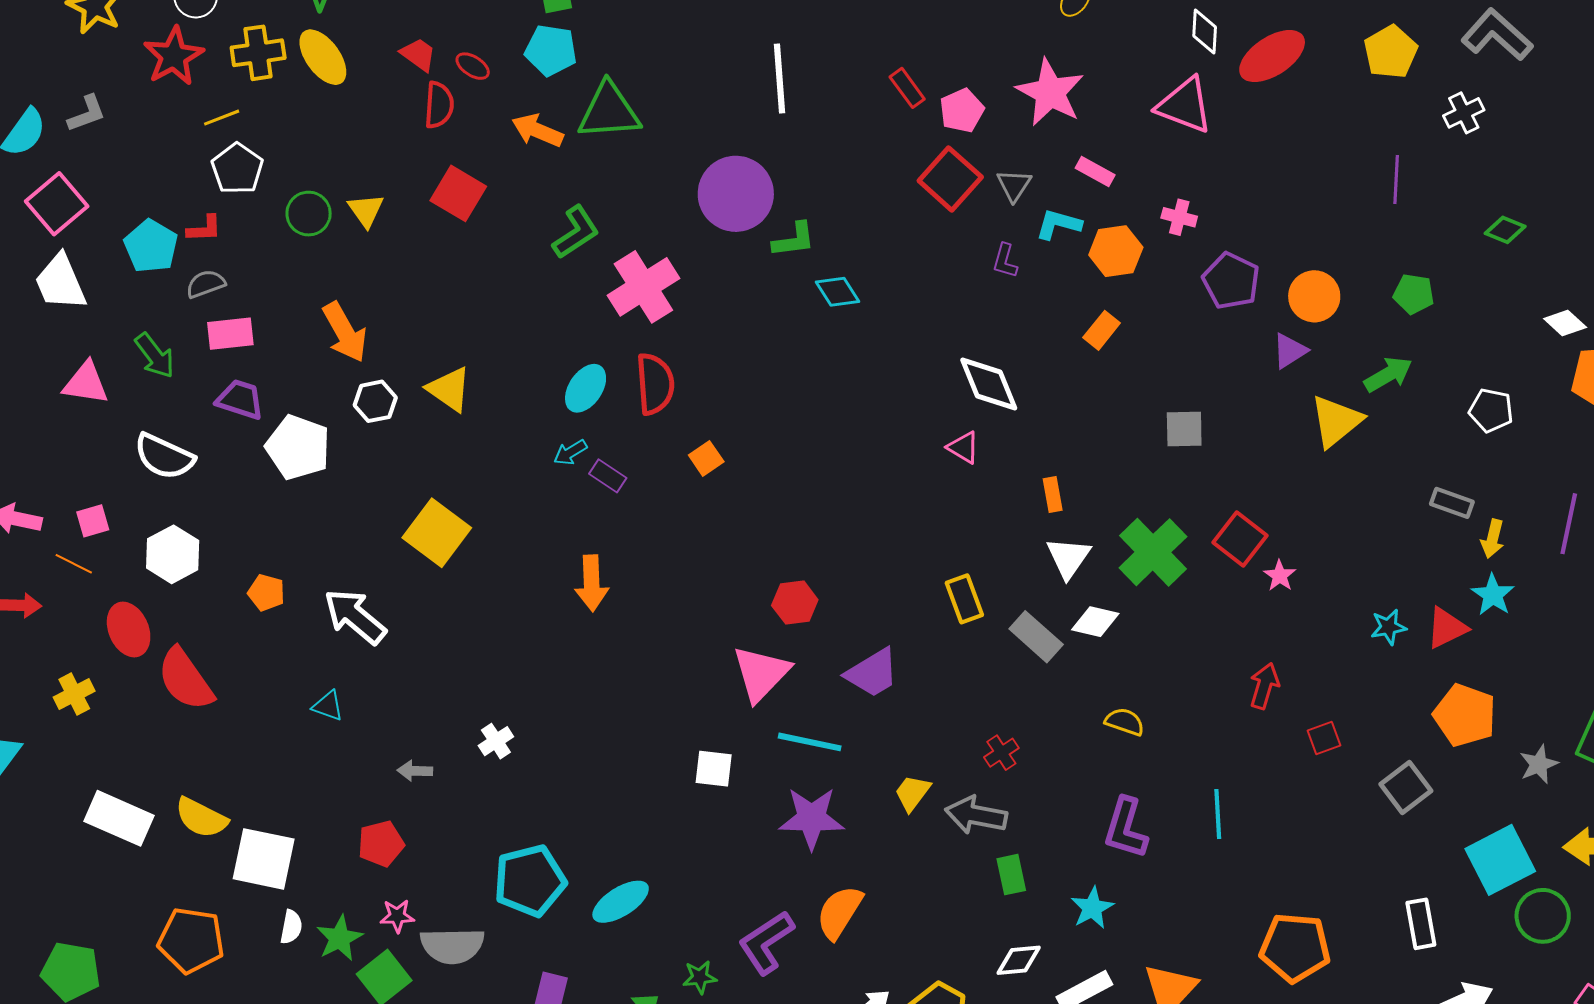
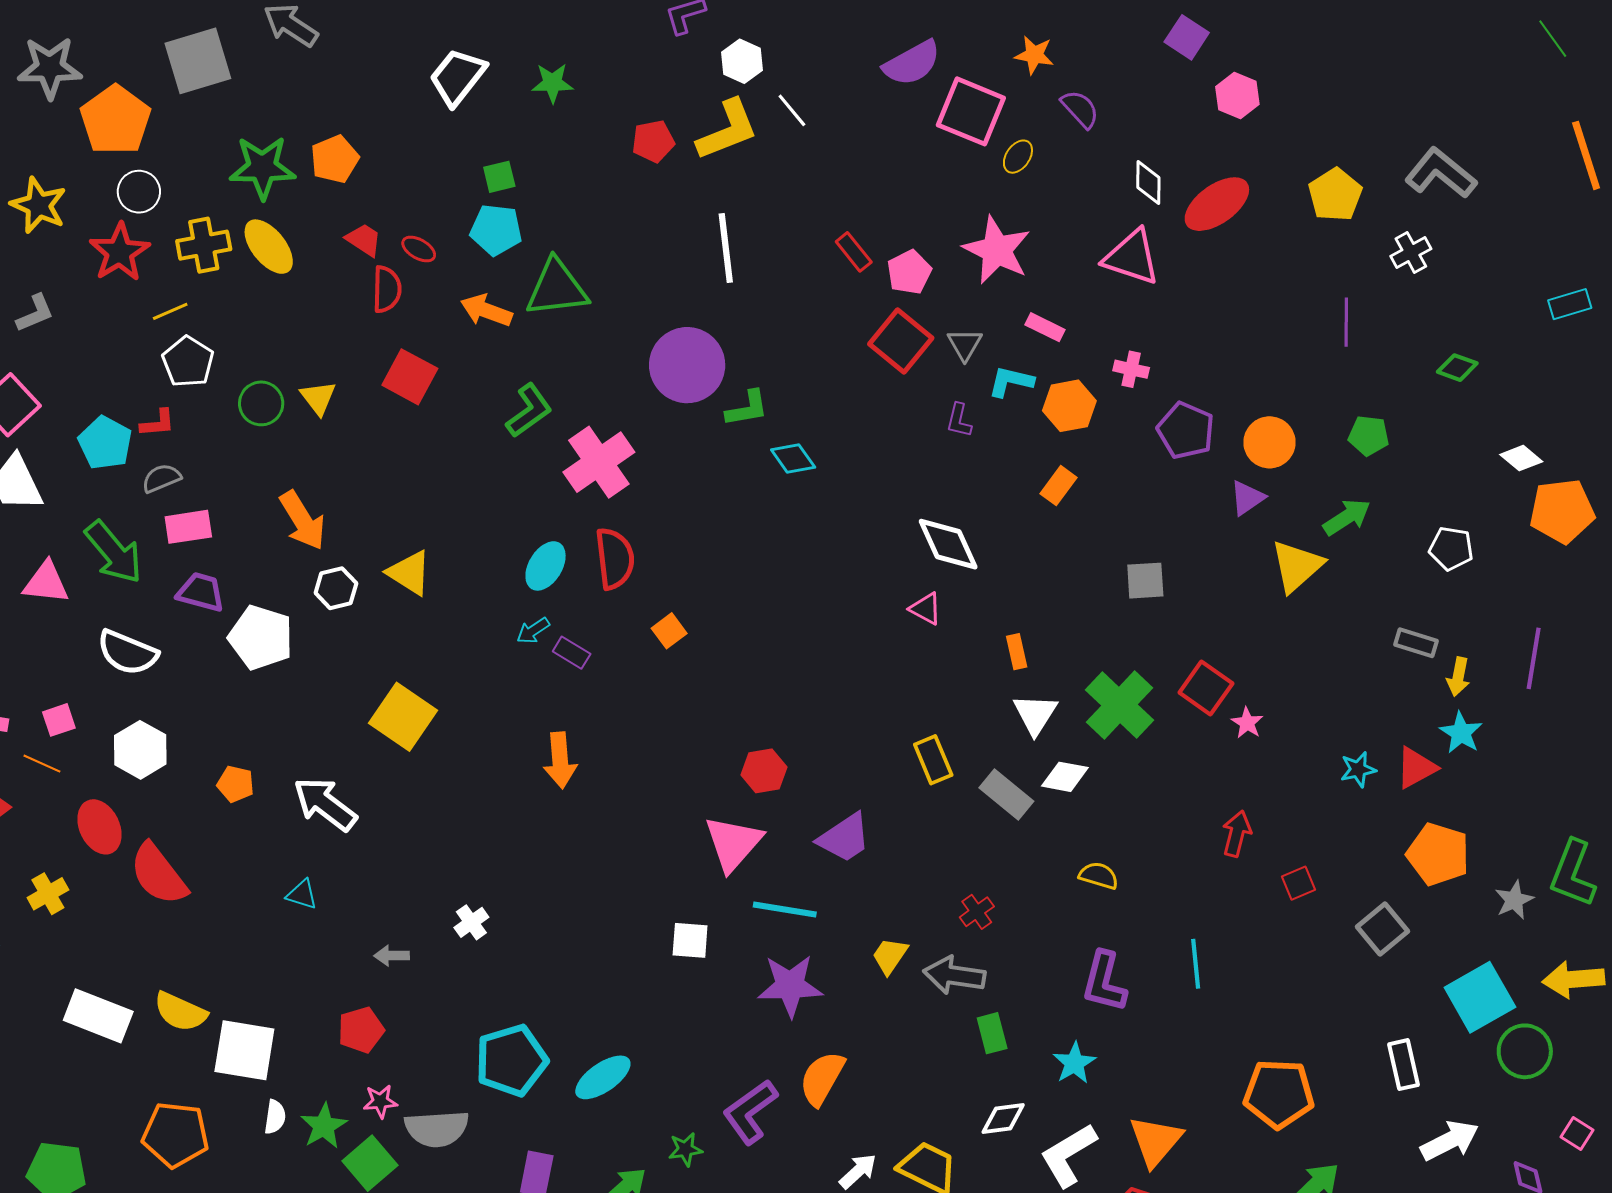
green arrow: (155, 356) -> (114, 552), size x1.4

